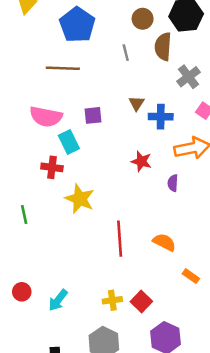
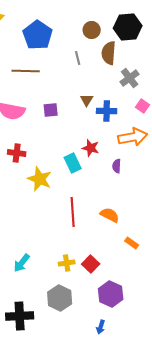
cyan rectangle: (69, 142) -> (73, 163), moved

